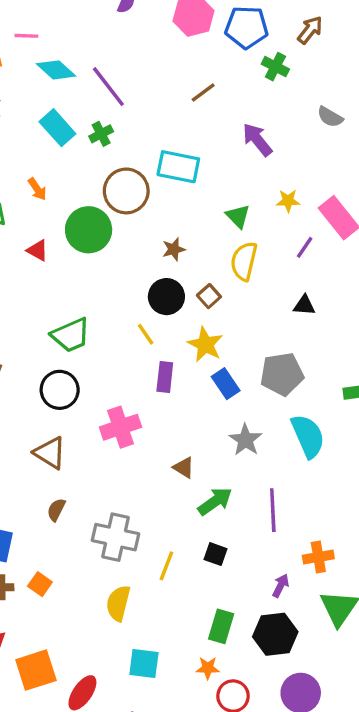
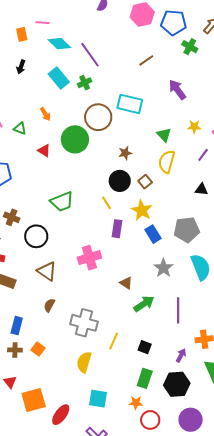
black circle: (60, 390) -> (36, 236), moved
black square: (216, 554) -> (145, 347), moved

